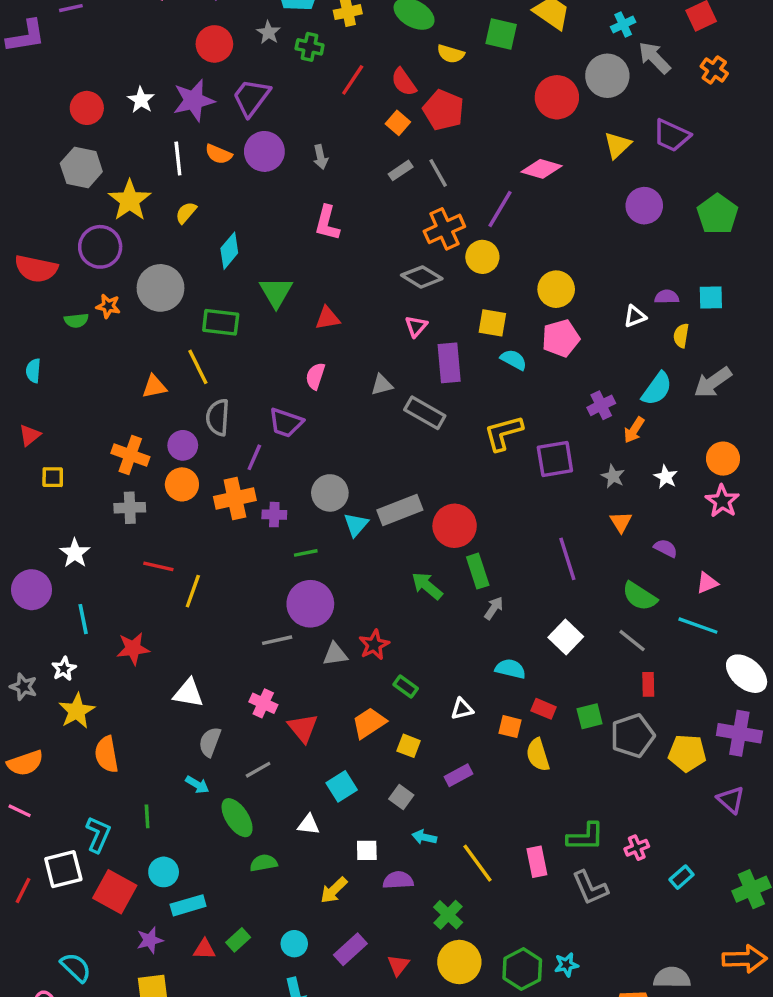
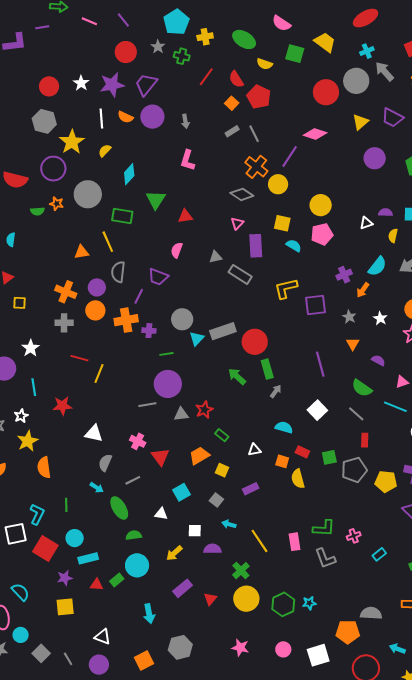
orange cross: (444, 229) -> (256, 167), turned -30
cyan circle: (294, 944) -> (137, 565), moved, size x1.5

